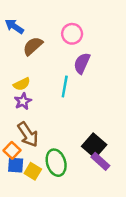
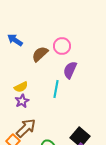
brown semicircle: (33, 46) -> (40, 54), moved
brown arrow: (28, 134) -> (26, 128), turned -100

